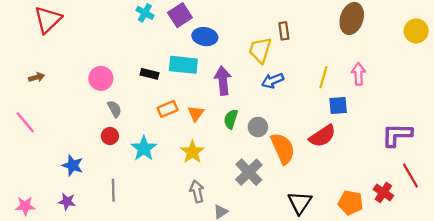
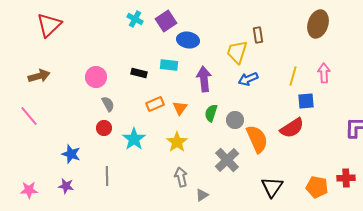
cyan rectangle: (183, 65) -> (169, 65), size x0.7
brown arrow: (36, 77) -> (39, 76), size x1.5
red cross: (383, 192) -> (346, 178), turned -36

